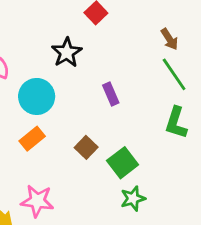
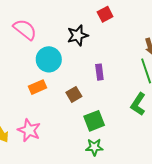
brown square: (86, 147) -> (74, 94), moved

